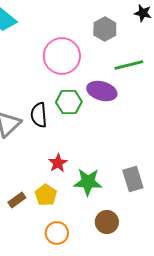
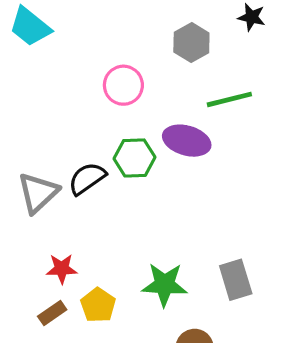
pink circle: (62, 56) -> (123, 85), size x0.7
black semicircle: (39, 115) -> (87, 179), turned 60
red star: (58, 163) -> (62, 269), moved, turned 30

